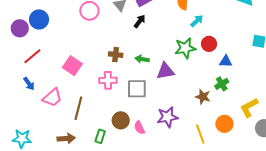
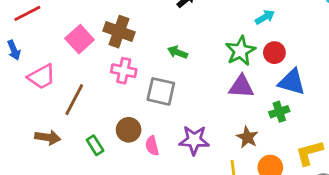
green star: (185, 48) -> (240, 51), turned -30
brown cross: (116, 55) -> (119, 32), moved, size x1.5
blue triangle: (226, 61) -> (292, 82), size x1.5
purple triangle: (165, 71) -> (241, 87), moved
brown star: (203, 97) -> (247, 137), moved
green rectangle: (100, 136) -> (95, 145), turned -64

